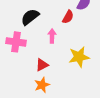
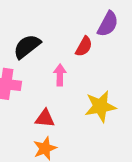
red triangle: (42, 65) -> (45, 118), turned 32

